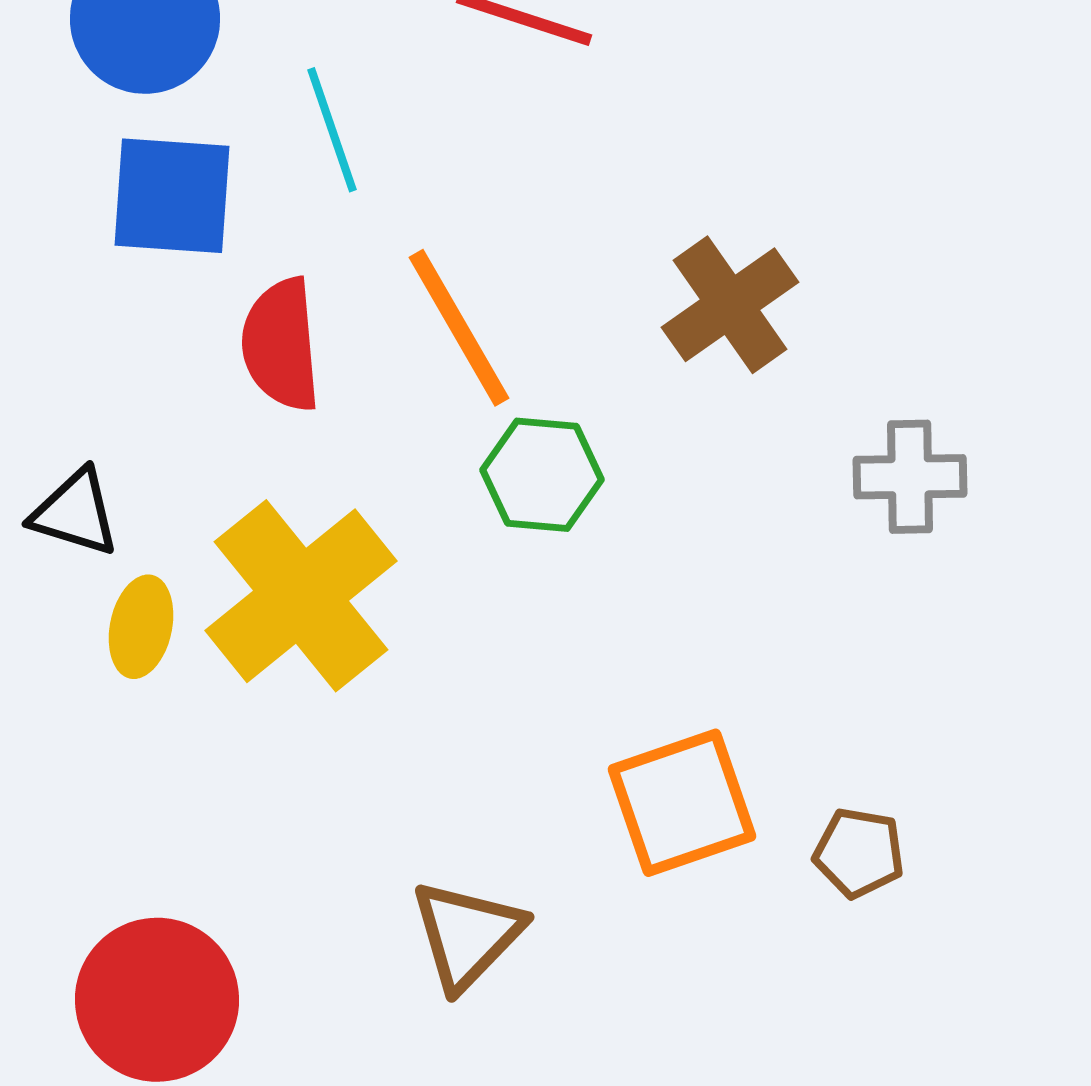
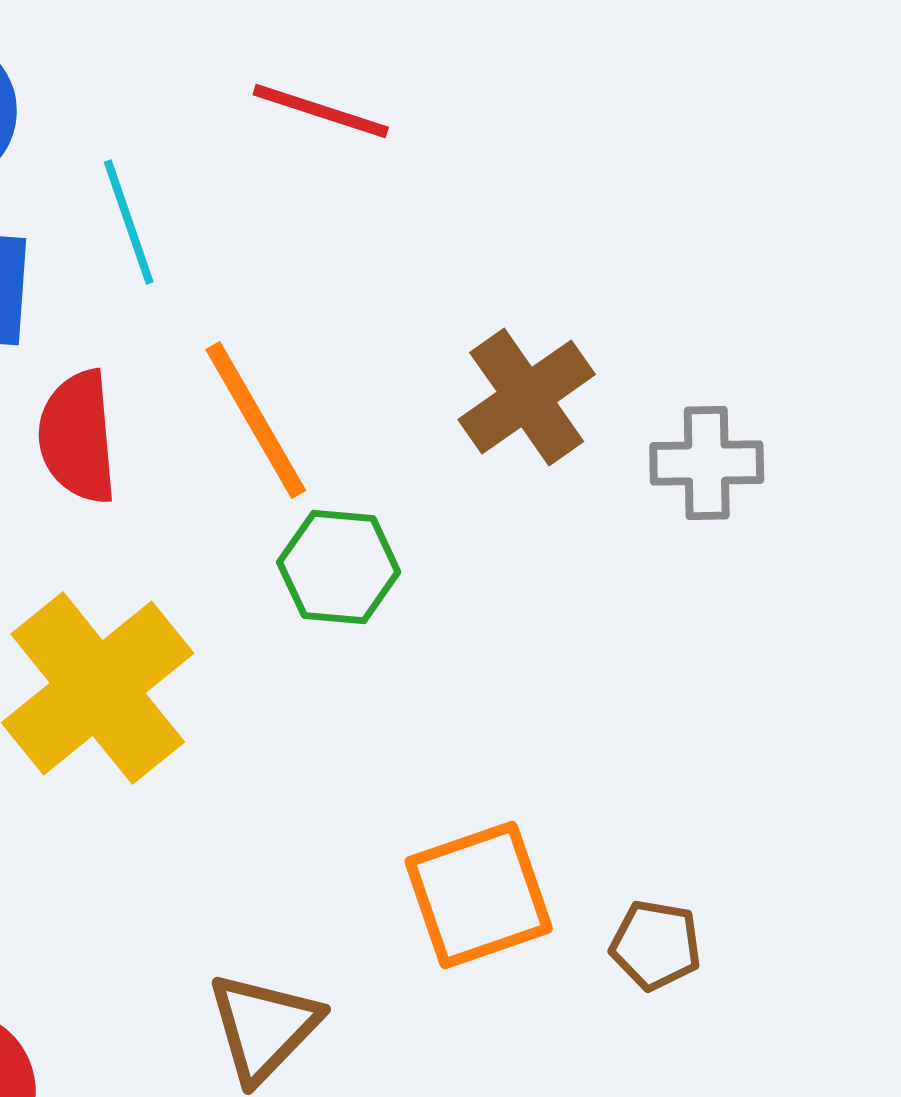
gray cross: (910, 477) -> (707, 463), moved

